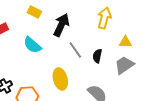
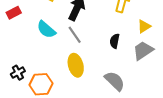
yellow triangle: (125, 42) -> (144, 26), turned -32
gray line: (75, 50) -> (75, 35), moved

